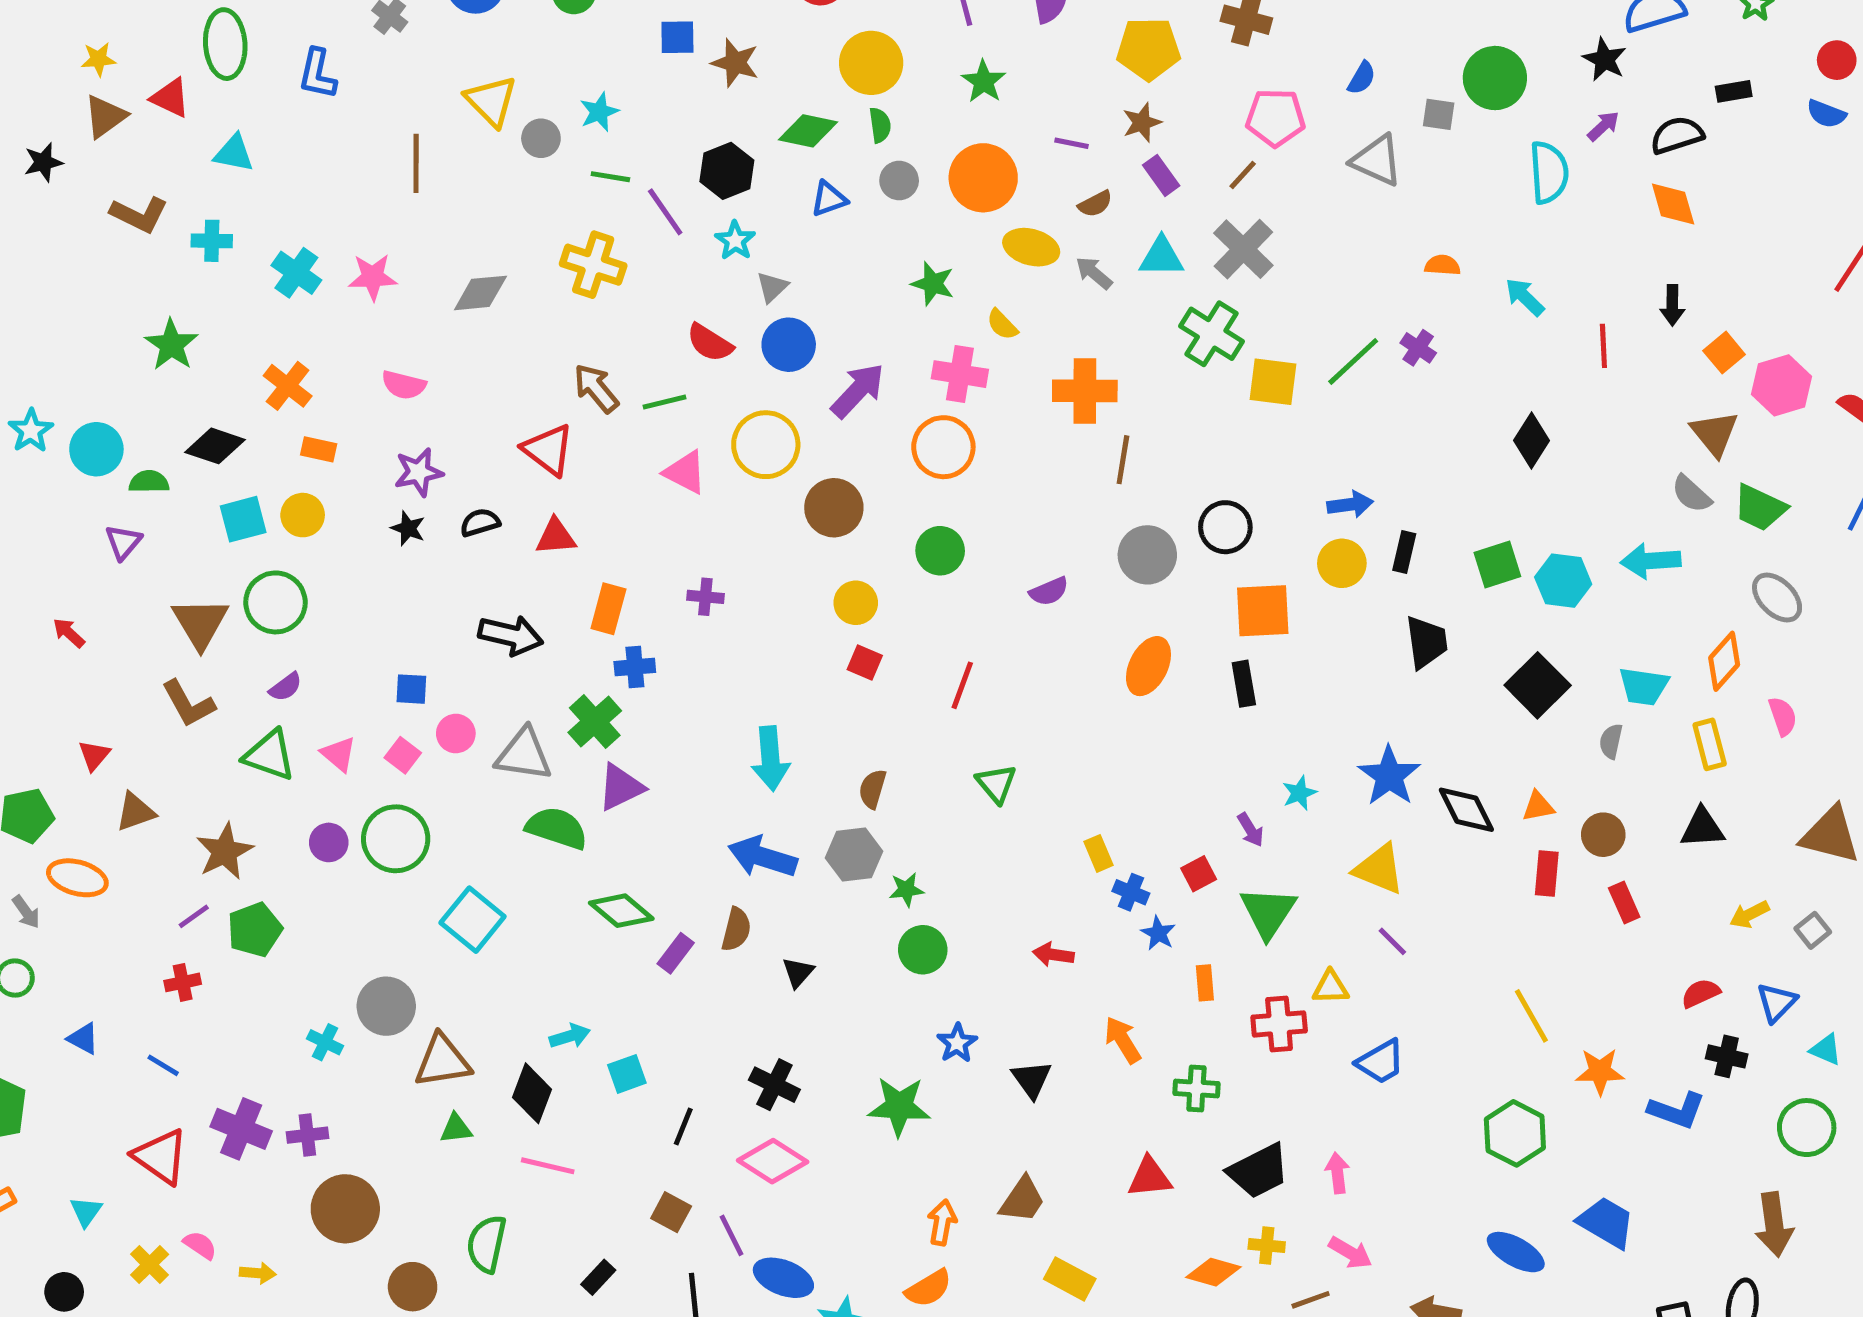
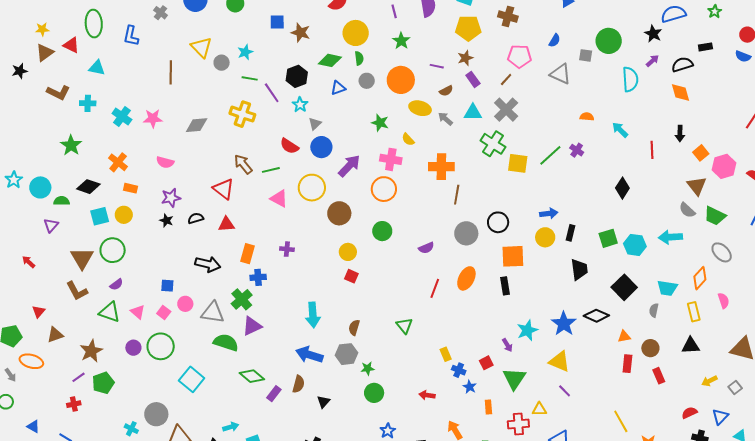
red line: (962, 685) -> (435, 288), moved
cyan star: (1299, 793) -> (527, 330), size x1.5
black diamond: (1466, 810) -> (596, 316), moved, turned -40

